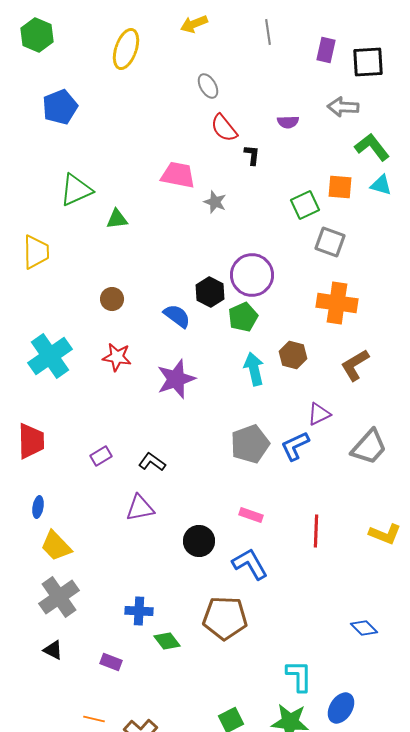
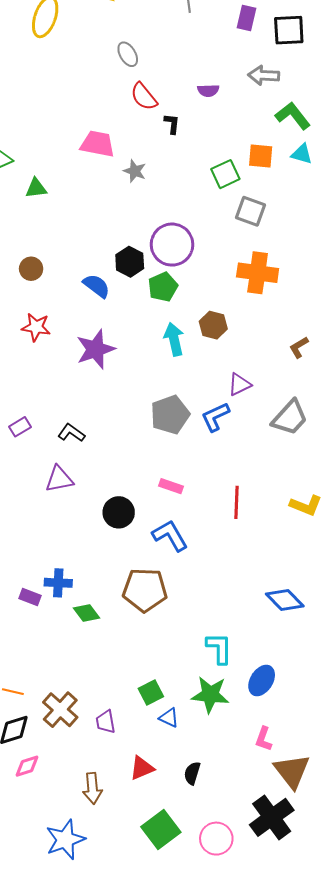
brown L-shape: (355, 365) -> (299, 347), moved, size x0.7
blue diamond: (364, 628) -> (285, 600), size x1.4
purple rectangle: (111, 662) -> (30, 597), moved

